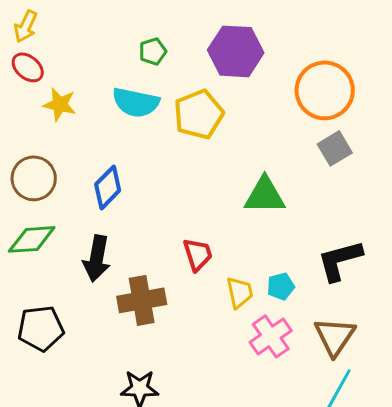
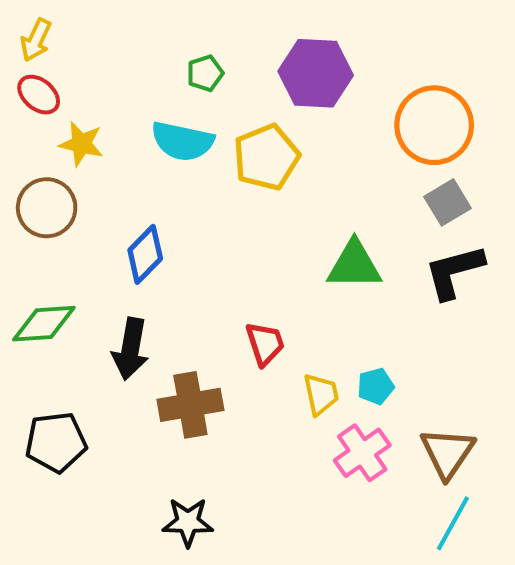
brown circle: (34, 178) -> (47, 208), moved
black L-shape: (340, 260) -> (454, 272), moved

